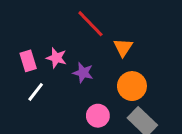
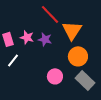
orange triangle: (123, 47) -> (72, 30), size x1.5
purple star: (83, 73) -> (45, 39), moved

